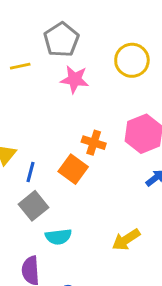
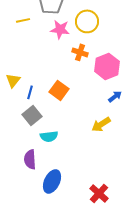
yellow circle: (132, 60) -> (87, 21), moved
orange cross: (94, 143) -> (80, 52), moved
yellow arrow: (126, 240) -> (101, 124), moved

